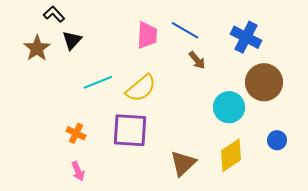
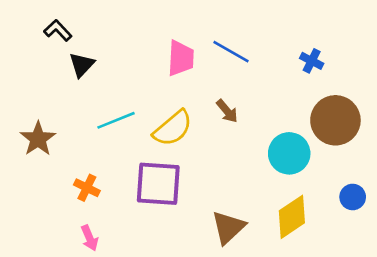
blue cross: (246, 37) -> (312, 61), size x0.6
brown star: (37, 48) -> (38, 139), moved
brown arrow: (197, 60) -> (227, 111), moved

